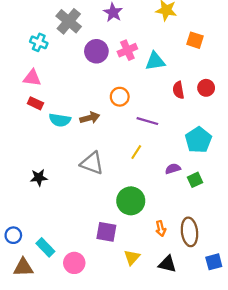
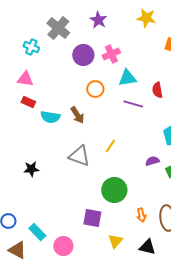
cyan triangle: (155, 61) -> (127, 78), moved
orange circle: (120, 97) -> (95, 89), moved
brown arrow: (90, 118) -> (77, 115), turned 72
purple line: (147, 121) -> (133, 104), moved
yellow line: (136, 152) -> (110, 146), moved
brown triangle: (23, 267) -> (17, 250), turned 30

